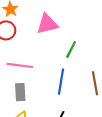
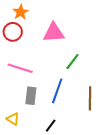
gray rectangle: (20, 92) -> (31, 96), moved

